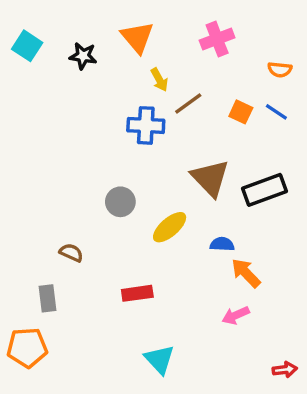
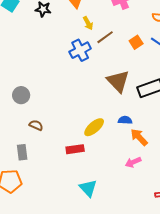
orange square: (241, 112) -> (136, 42), turned 32
blue cross: (146, 125) -> (80, 50), turned -30
gray circle: (120, 202) -> (21, 95), moved
yellow ellipse: (170, 227) -> (94, 127), moved

